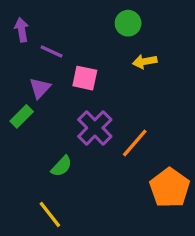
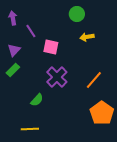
purple line: (52, 51) -> (31, 31), turned 32
purple triangle: (40, 88) -> (14, 50), moved
orange line: (135, 143) -> (94, 80), moved
yellow line: (50, 214) -> (30, 129), turned -54

